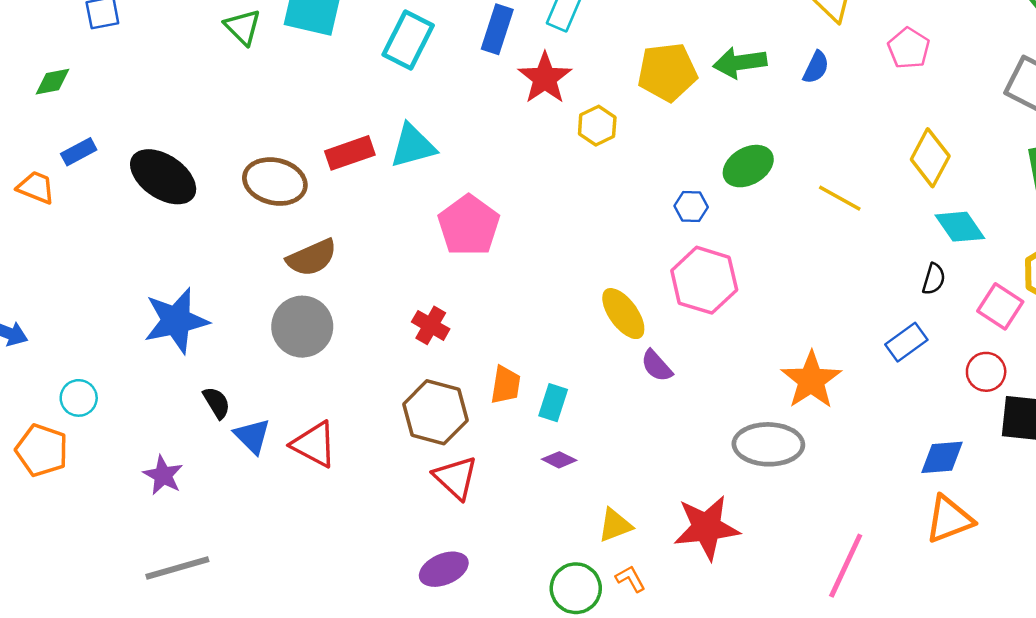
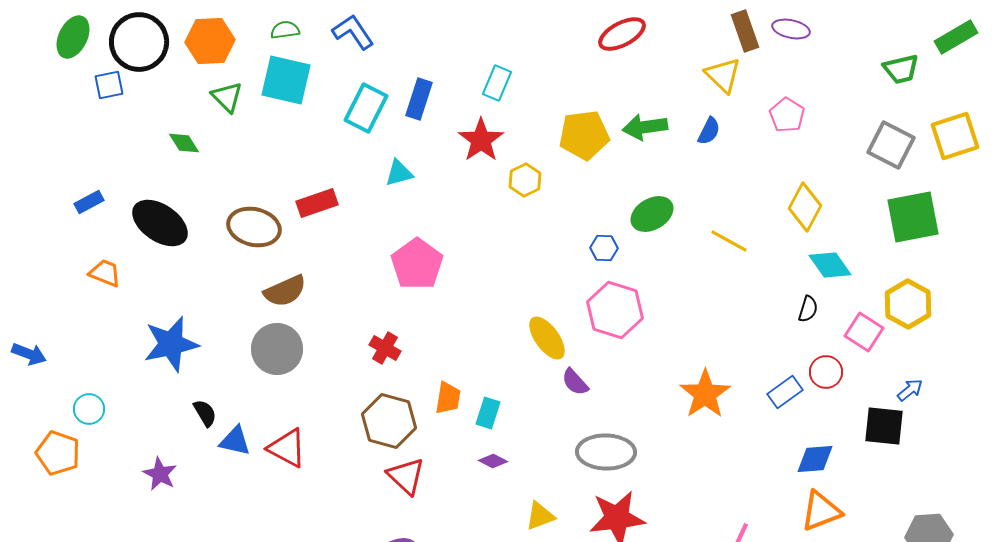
blue rectangle: (497, 29) -> (419, 99), moved
green diamond: (53, 82) -> (184, 143), moved, turned 68
cyan triangle: (413, 146) -> (399, 173), moved, size x0.7
orange trapezoid: (36, 187) -> (105, 273), moved
blue rectangle: (906, 342) -> (785, 392), moved
red circle: (986, 372) -> (826, 372), moved
blue triangle: (252, 436) -> (235, 441), turned -32
gray ellipse: (768, 444) -> (606, 452), moved

